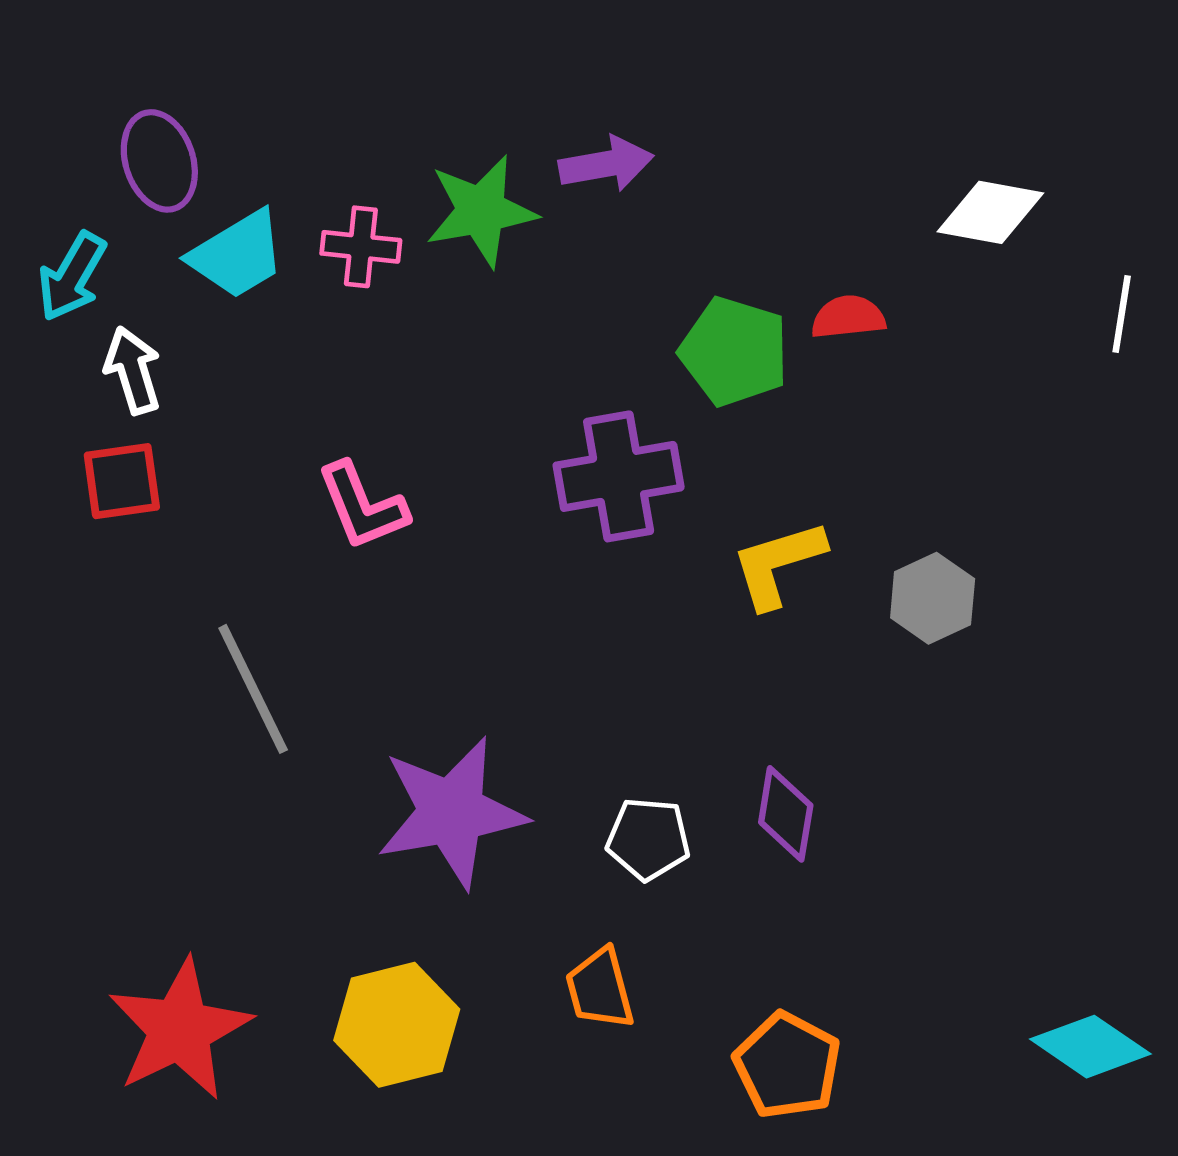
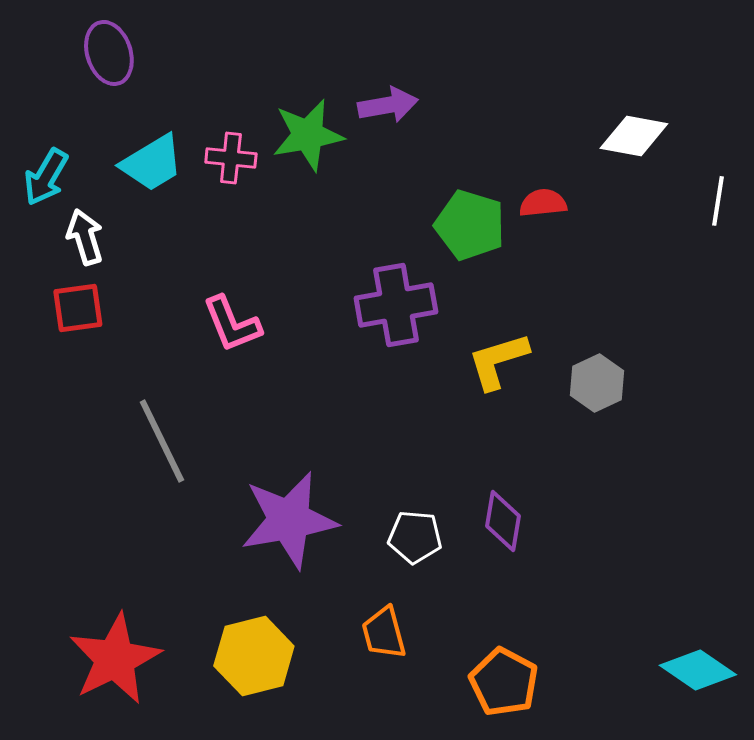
purple ellipse: (159, 161) -> (109, 53), moved

